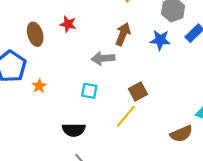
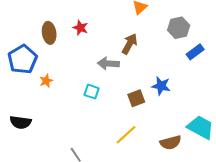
blue star: (160, 40) -> (161, 86), moved
yellow line: (126, 116) -> (126, 135), moved
black semicircle: (74, 130) -> (21, 122), moved

